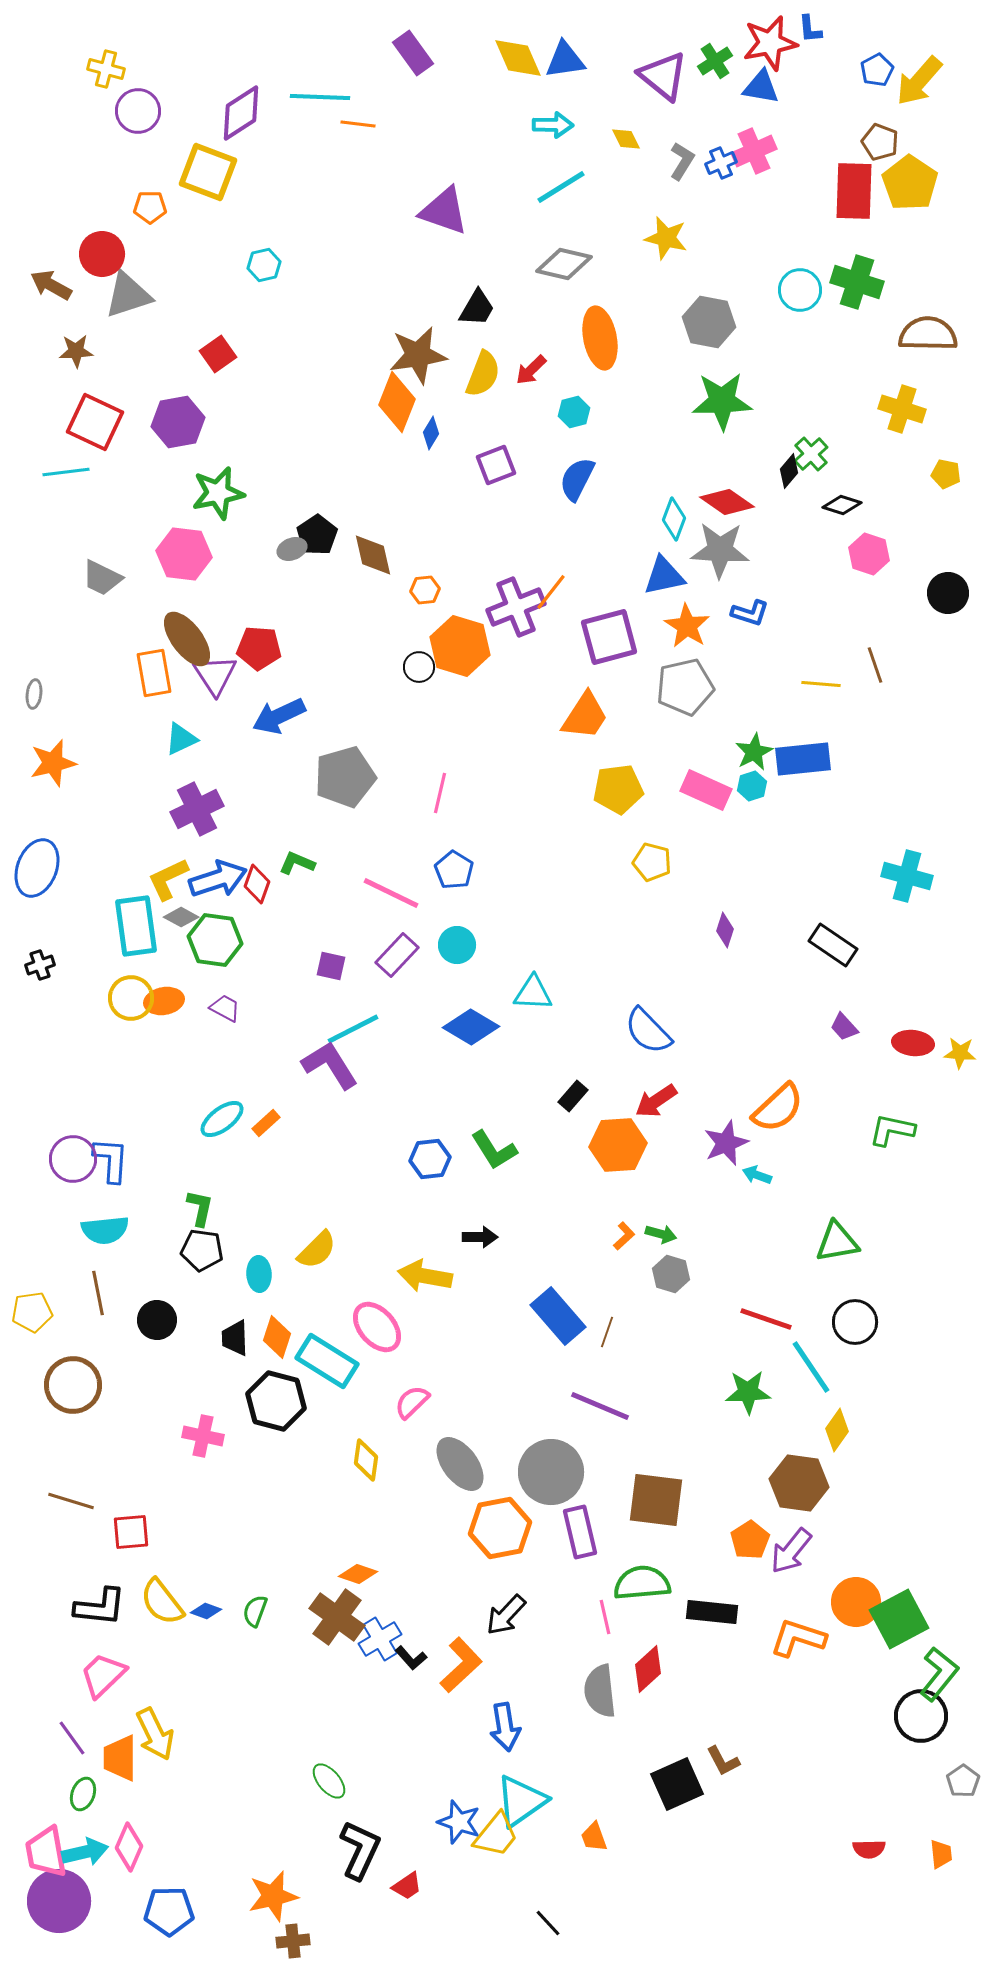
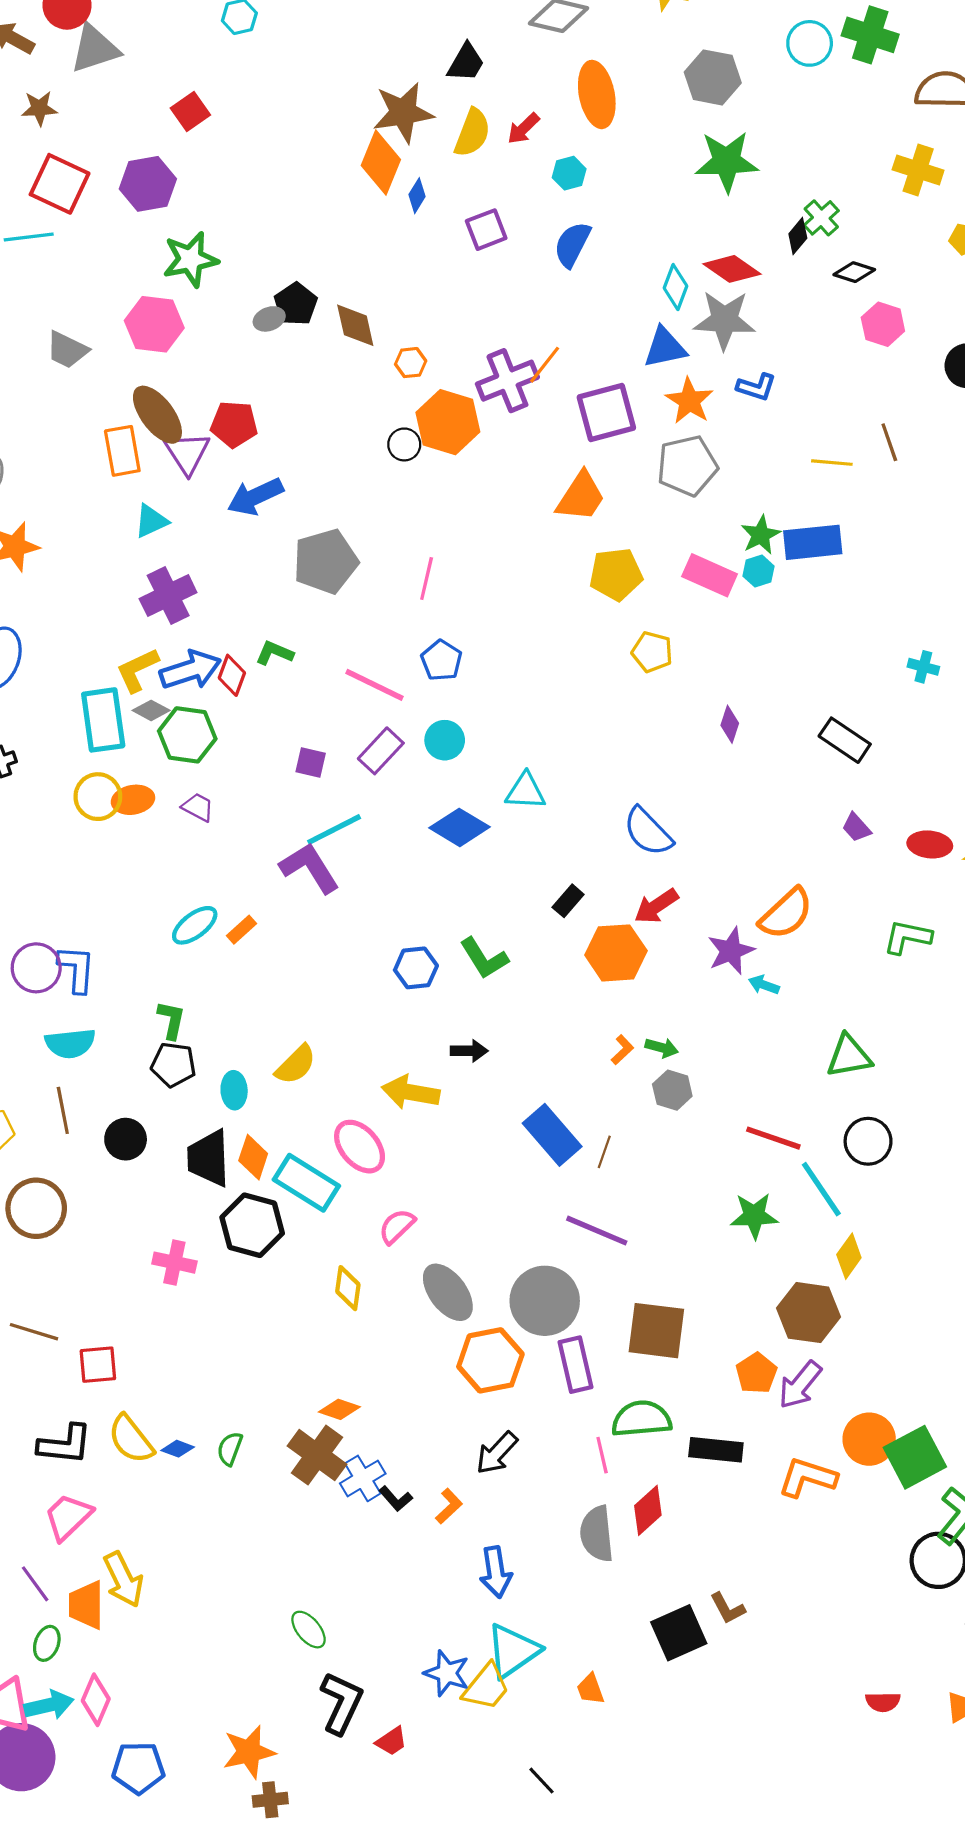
cyan cross: (907, 876) -> (923, 667), size x0.6
black trapezoid: (235, 1338) -> (209, 1158), size x1.5
orange L-shape: (461, 1665) -> (449, 1506), size x0.6

